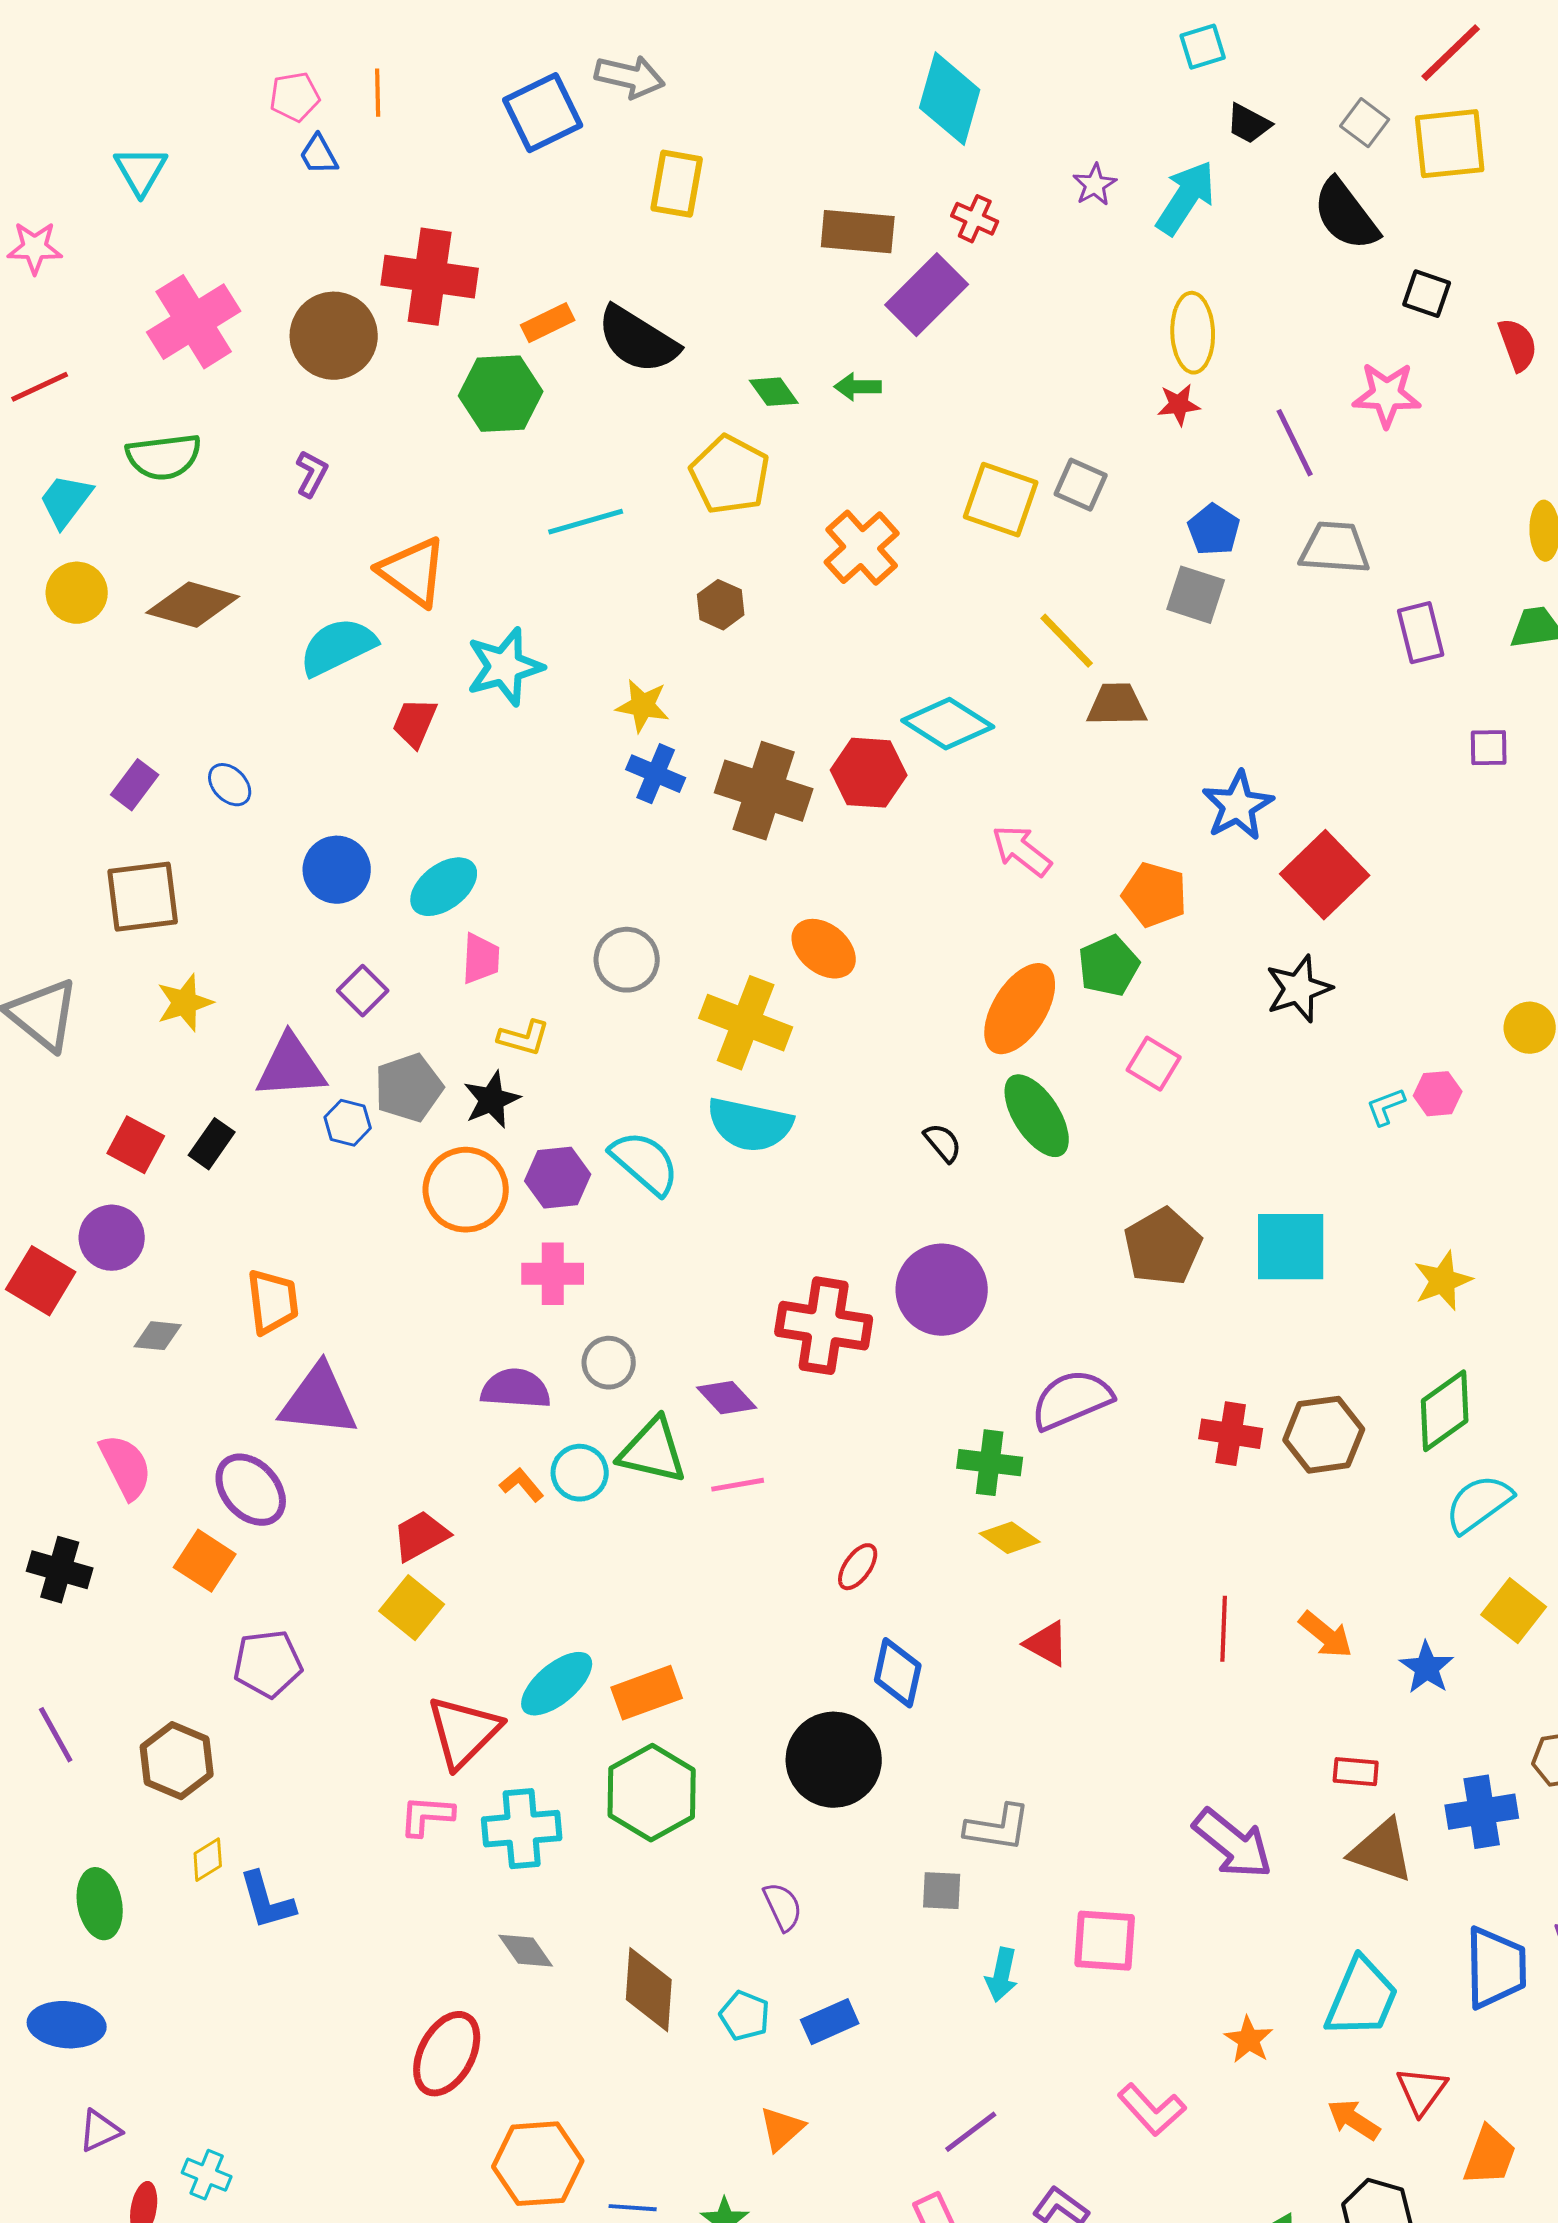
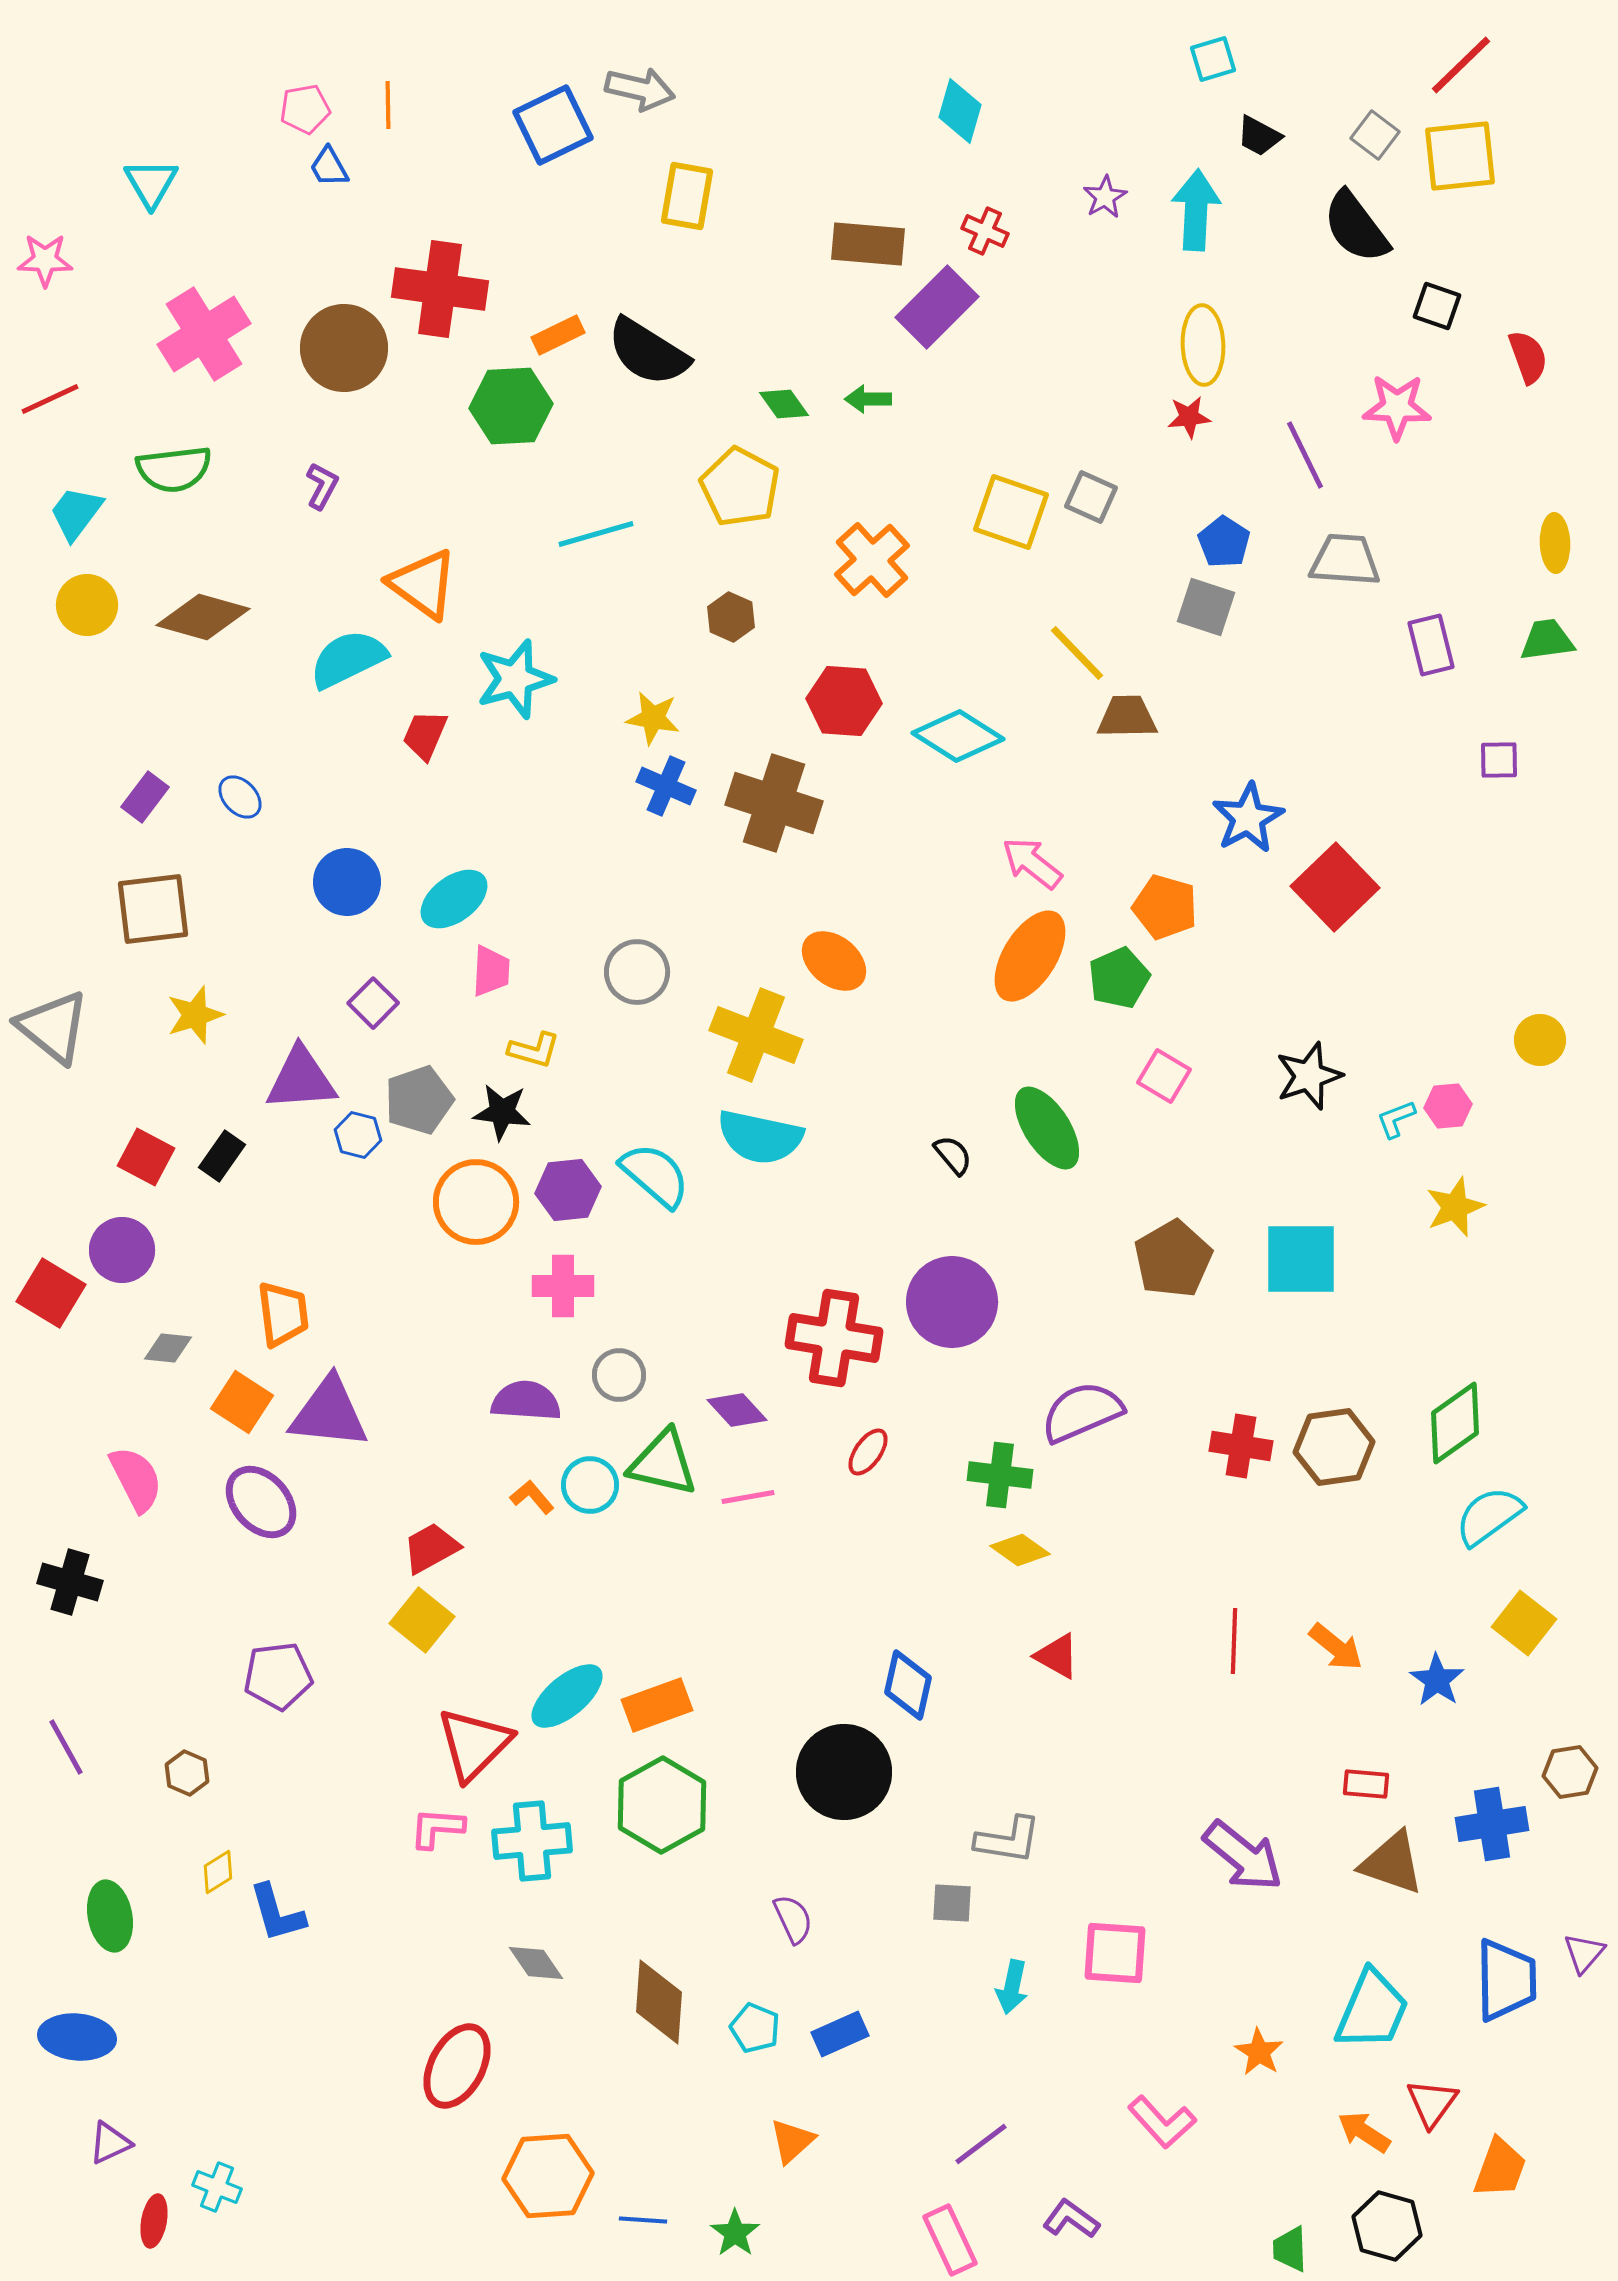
cyan diamond: (950, 99) -> (960, 111), size x0.7
cyan arrow: (1186, 198) -> (1196, 210), turned -30
red hexagon: (869, 773) -> (844, 701), moved
black star: (1299, 989) -> (1309, 1076), moved
orange ellipse: (1020, 1009) -> (1030, 956), moved
black star: (492, 1100) -> (502, 1112), turned 30
yellow star: (1443, 1281) -> (1455, 1207), moved
orange square: (205, 1561) -> (242, 1402), moved
red ellipse: (858, 1567) -> (868, 1452), moved
brown hexagon: (177, 1761) -> (187, 1773), size x0.6

